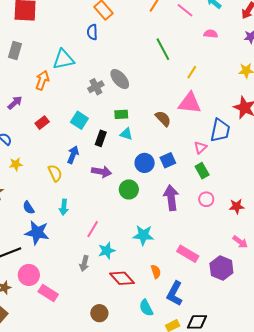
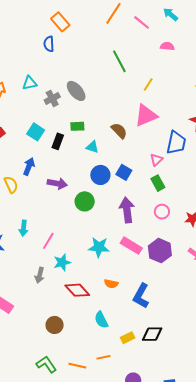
cyan triangle: (63, 59) -> (30, 83), moved, size x0.7
pink triangle: (190, 103) -> (146, 115), turned -30
cyan triangle: (126, 134) -> (92, 147), moved
black rectangle: (101, 138) -> (58, 141), moved
blue square: (168, 160) -> (124, 172), turned -35
cyan arrow: (64, 207) -> (23, 228), moved
pink rectangle: (188, 254) -> (131, 246), moved
purple hexagon: (221, 268) -> (160, 251), moved
orange semicircle: (156, 272) -> (111, 284), turned 120
blue L-shape: (175, 294) -> (141, 296), moved

